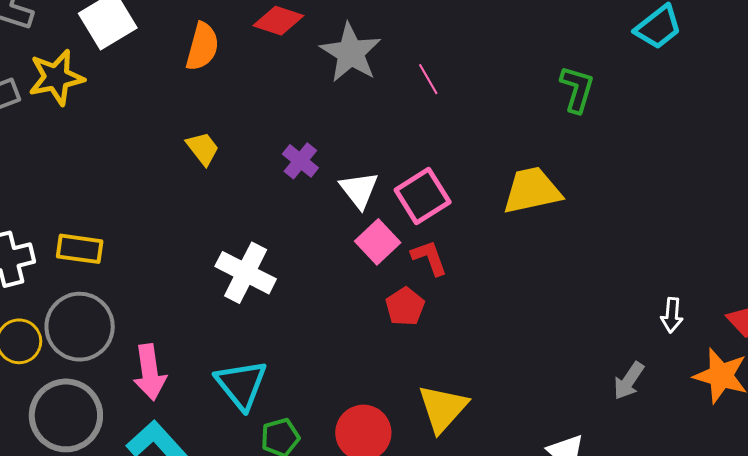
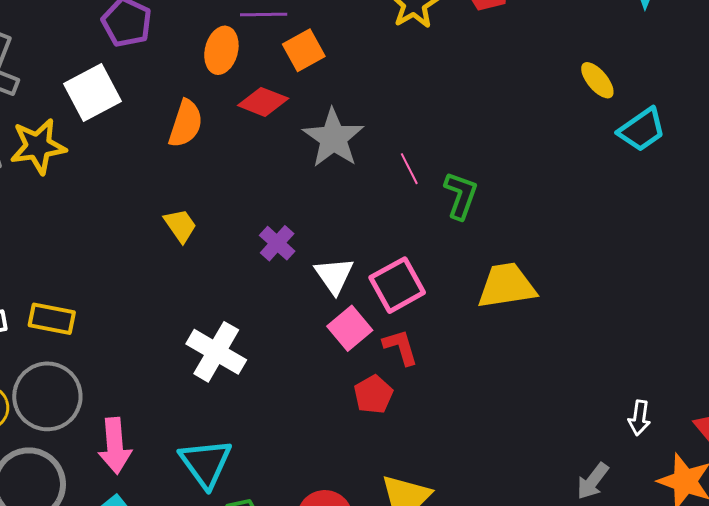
green L-shape: (577, 89) -> (461, 195), moved

